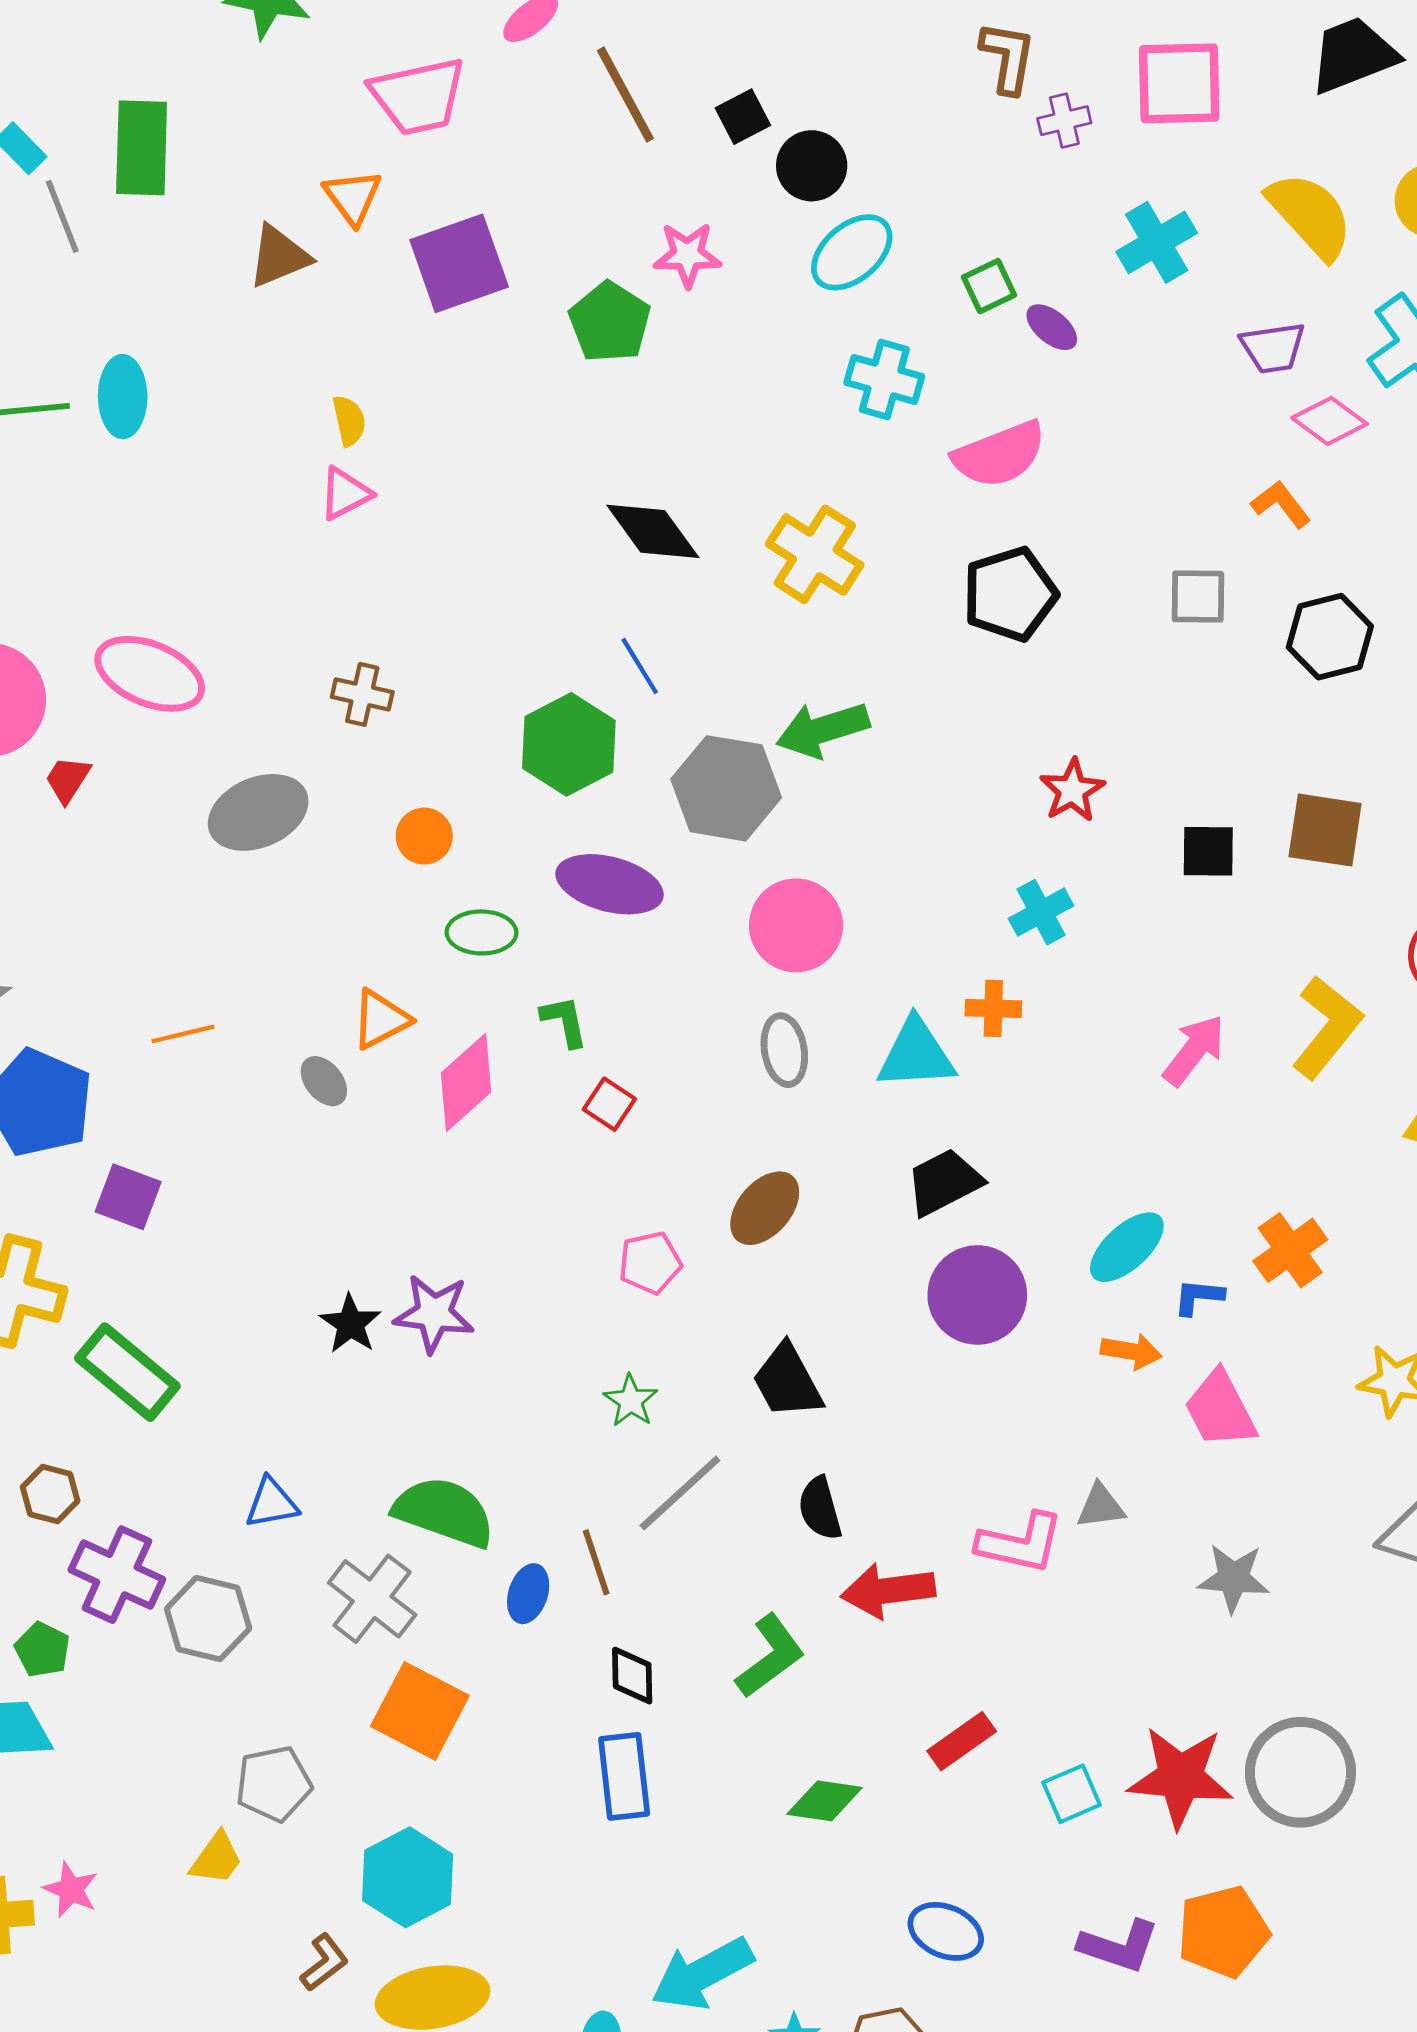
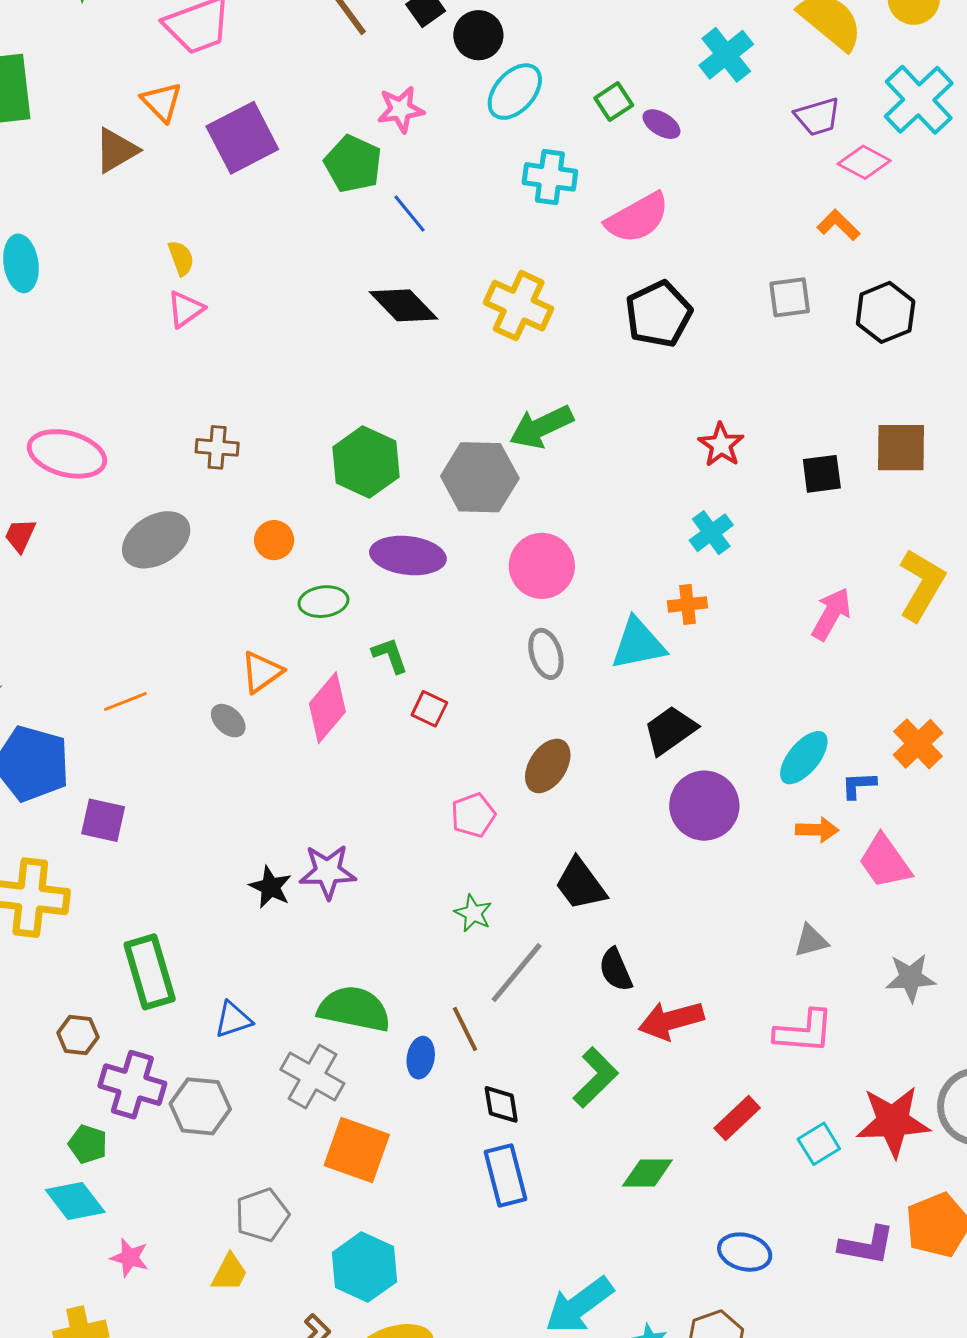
blue line: (640, 666) -> (410, 213), moved
green rectangle: (127, 1372) -> (150, 972), moved, turned 42
pink L-shape: (1020, 1543) -> (804, 1032), moved
pink star: (71, 1890) -> (130, 1258), moved

